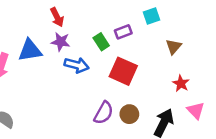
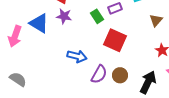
blue triangle: (30, 50) -> (39, 23), turned 40
blue arrow: (77, 65) -> (77, 56), moved

